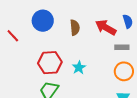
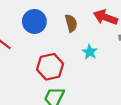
cyan star: (79, 68) -> (90, 52), moved

